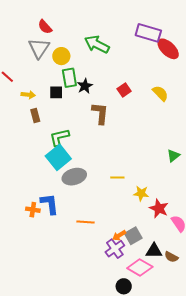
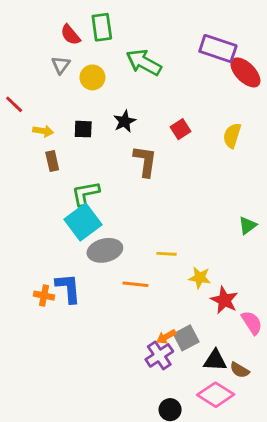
gray triangle: (39, 48) -> (61, 65), size x0.6
green rectangle: (69, 78) -> (102, 27), moved
yellow semicircle: (160, 93) -> (232, 136), turned -120
orange line: (85, 222) -> (135, 284), moved
pink diamond: (140, 267) -> (216, 395), moved

